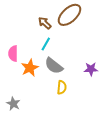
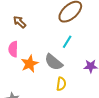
brown arrow: (45, 23) -> (20, 22), moved
cyan line: (46, 44) -> (67, 42), moved

